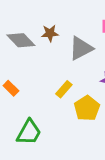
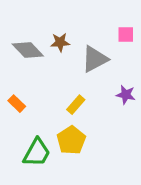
yellow pentagon: (87, 108) -> (71, 140), moved

